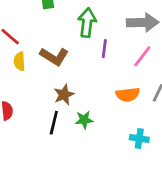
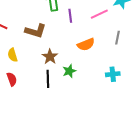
pink line: (142, 56) -> (99, 14), turned 42
yellow semicircle: (19, 61) -> (13, 55), moved
orange semicircle: (128, 95) -> (86, 44), moved

